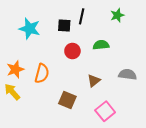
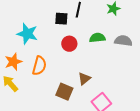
cyan star: (30, 29) -> (27, 34), moved
gray semicircle: (128, 74) -> (123, 41), moved
brown triangle: (94, 81) -> (84, 79), moved

